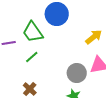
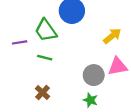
green line: (32, 57) -> (45, 58), turned 56

